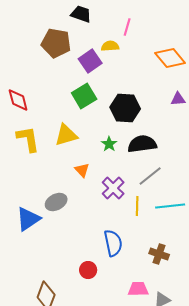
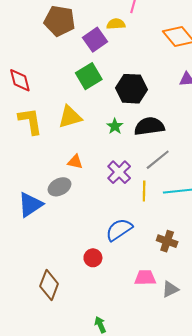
orange triangle: (82, 170) -> (75, 162), moved, turned -35
blue semicircle: (113, 243) -> (119, 230), turned -112

